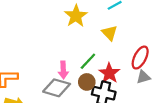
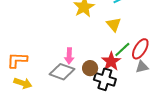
green line: (88, 61) -> (122, 50), moved

